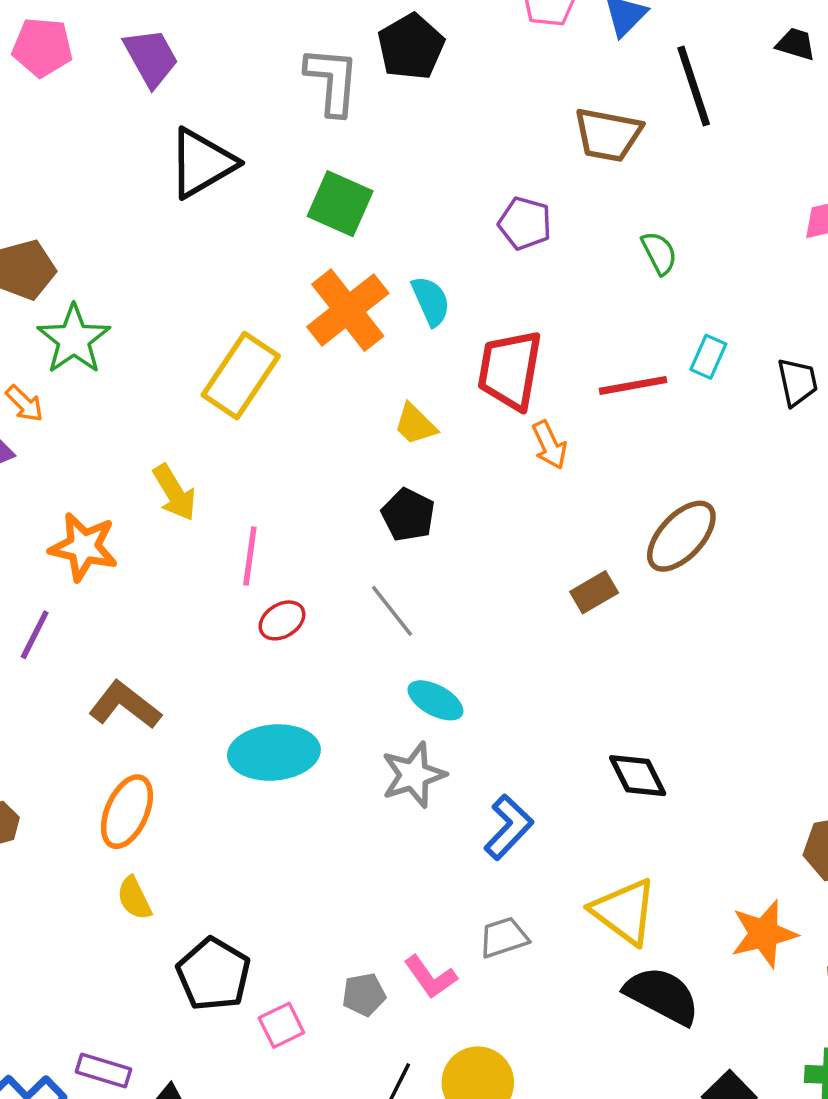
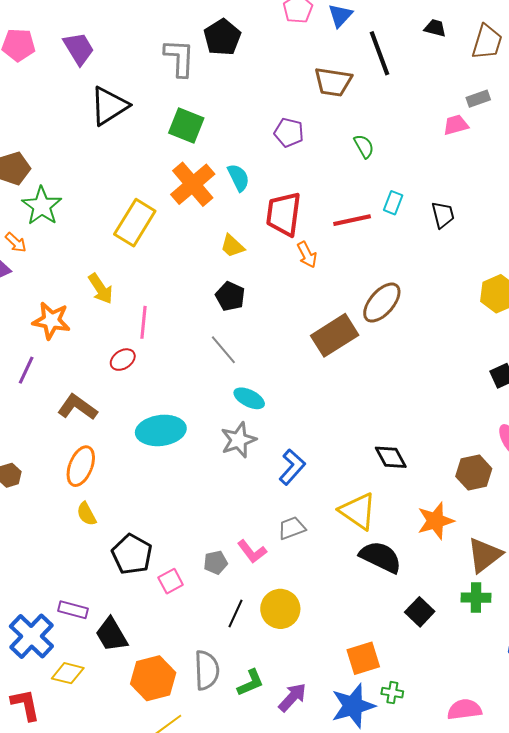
brown rectangle: (594, 592) -> (335, 335), size x1.8
red ellipse: (282, 620) -> (123, 360), moved
black diamond: (638, 776) -> (391, 457), moved

